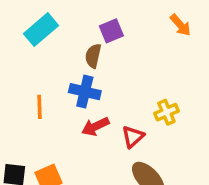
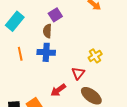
orange line: (39, 107) -> (20, 54), moved
red arrow: (95, 126) -> (58, 90), moved

